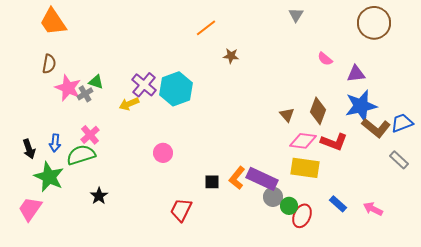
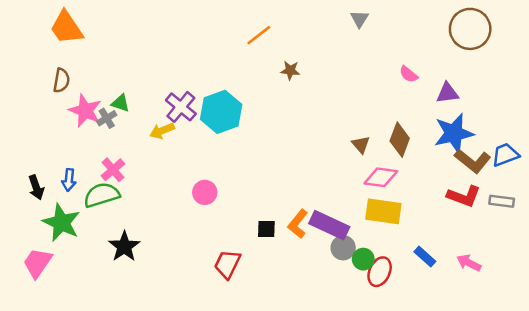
gray triangle: (296, 15) -> (359, 19), moved
red L-shape: (334, 142) -> (464, 196), moved
gray rectangle: (399, 160) -> (502, 201), turned -36
black star: (99, 196) -> (124, 247), size x1.4

